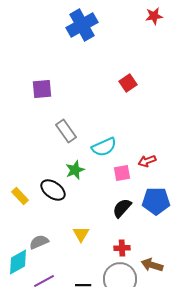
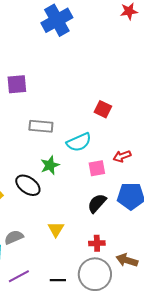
red square: (128, 83) -> (103, 109), moved, turned -30
gray rectangle: (66, 131) -> (41, 126), turned -50

